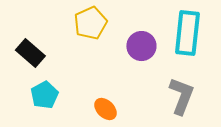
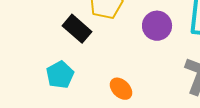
black rectangle: (30, 53) -> (77, 29), moved

